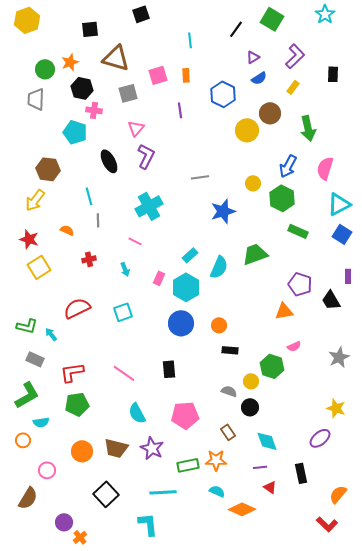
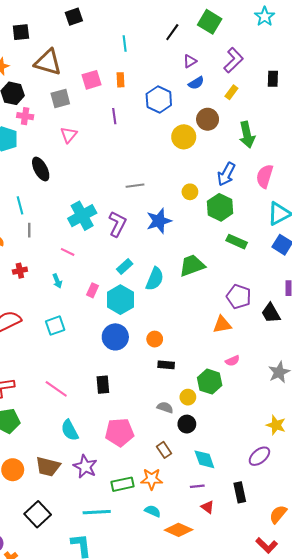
purple L-shape: (146, 156) -> (117, 224), moved

